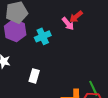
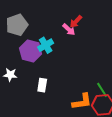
purple hexagon: (15, 31) -> (31, 51), moved

